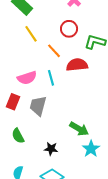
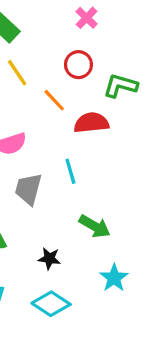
cyan line: (51, 78) -> (70, 171), moved
cyan star: (91, 149) -> (114, 278), moved

